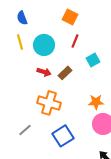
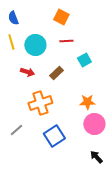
red line: (75, 41) -> (66, 41), turned 64
red arrow: (44, 72) -> (27, 72), moved
orange cross: (49, 103) -> (40, 103), turned -35

